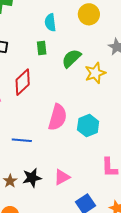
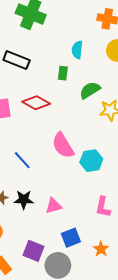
red diamond: (23, 82) -> (36, 103), turned 60
pink semicircle: (58, 117) -> (63, 145), turned 120
blue line: (22, 140) -> (22, 160), turned 30

